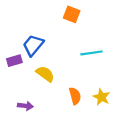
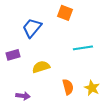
blue trapezoid: (33, 45) -> (32, 28), moved
yellow semicircle: (45, 74) -> (41, 67), turned -54

